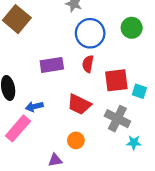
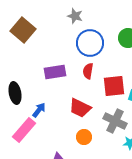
blue arrow: (34, 107) -> (39, 110), turned 140
orange circle: (76, 140) -> (84, 137), moved

